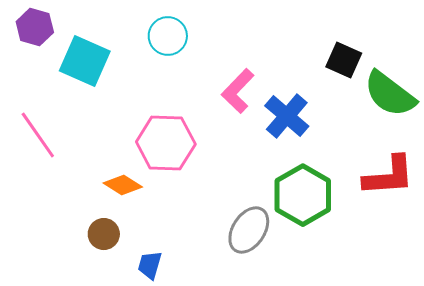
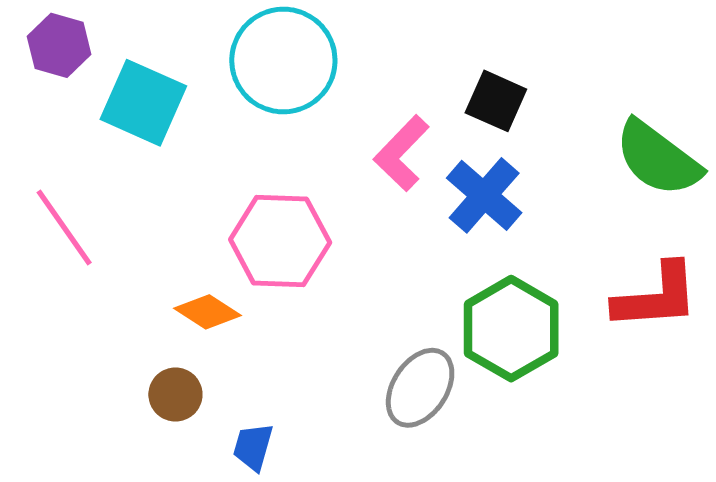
cyan circle: (168, 36) -> (283, 61), size x1.6
black square: (344, 60) -> (496, 101), moved

